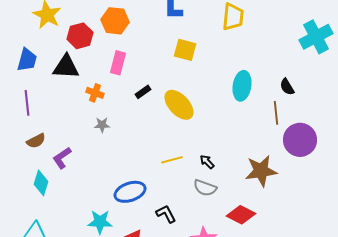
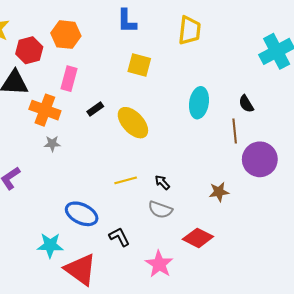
orange cross: (95, 93) -> (45, 110), size x1.6
brown star: (261, 171) -> (219, 192), size x0.6
blue ellipse: (130, 192) -> (82, 214), turned 44

